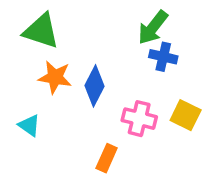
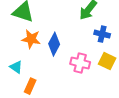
blue cross: (163, 57) -> (102, 34), moved
orange rectangle: (107, 158) -> (30, 86), moved

